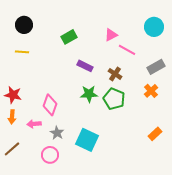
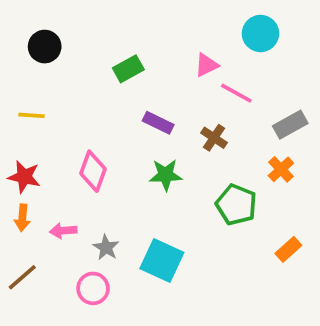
cyan circle: (154, 27) -> (260, 33), moved
yellow line: (22, 52) -> (32, 115), moved
green pentagon: (114, 99) -> (236, 205), moved
pink diamond: (50, 105) -> (93, 171), moved

